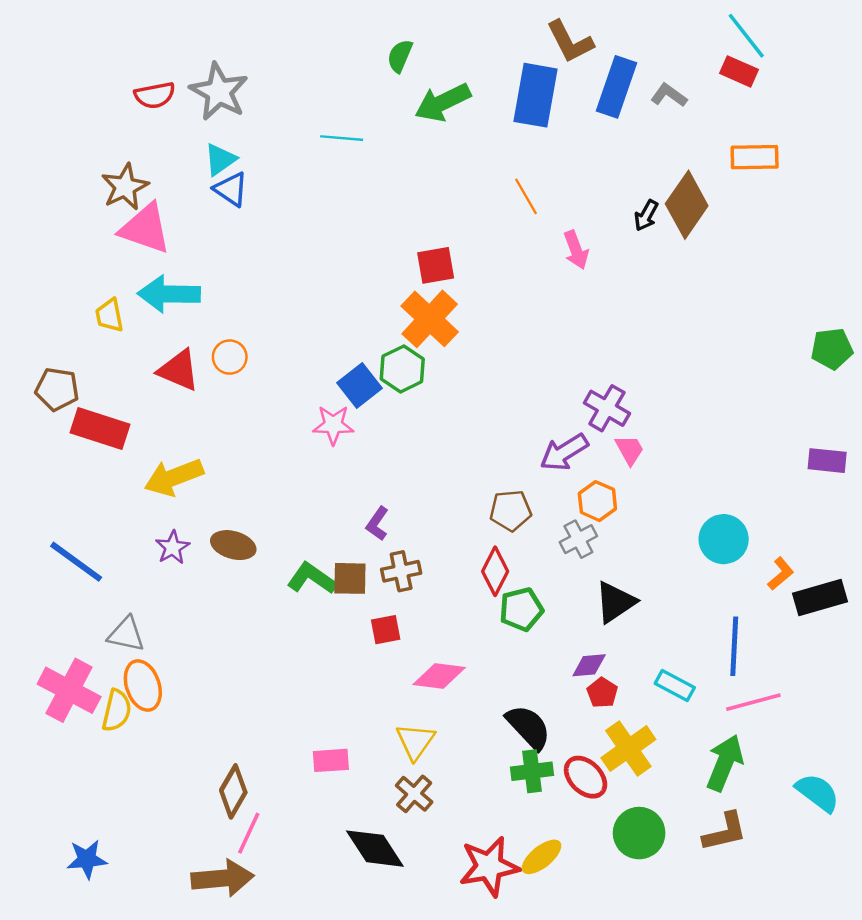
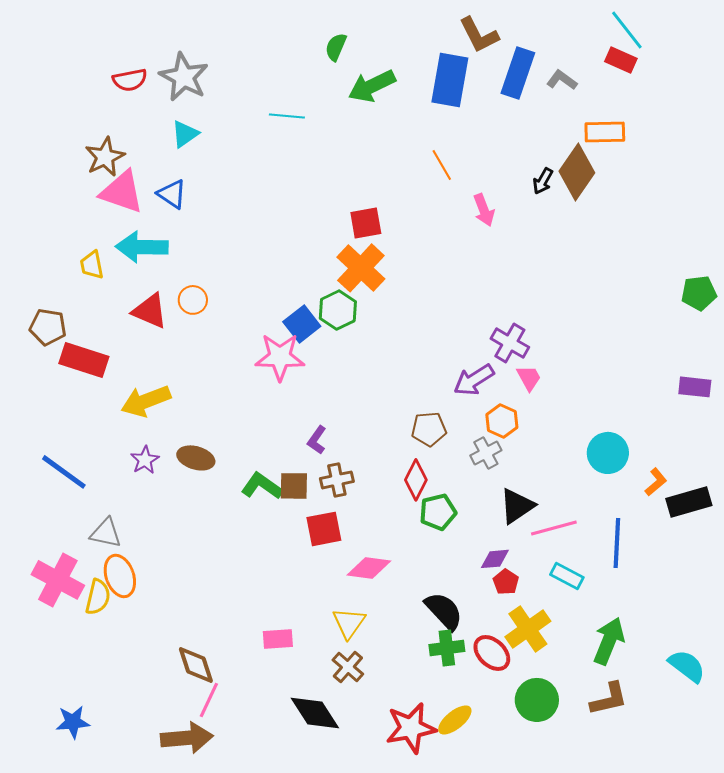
orange rectangle: (755, 157) -> (605, 132), moved
blue triangle: (231, 189) -> (172, 194), moved
pink star: (333, 425) -> (280, 357), size x1.4
red square: (386, 630) -> (324, 529), size x1.4
pink line: (753, 702) -> (554, 528), moved
brown diamond: (233, 791) -> (196, 665), turned -48

